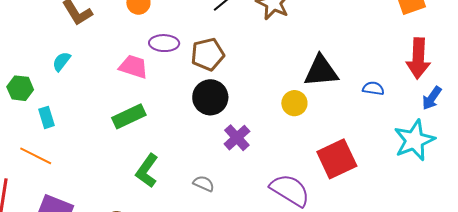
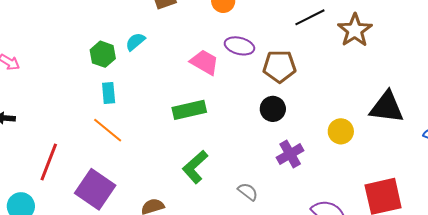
green hexagon: (20, 88) -> (103, 54), moved
black circle: (210, 97) -> (273, 109), size x0.7
yellow circle: (294, 103) -> (341, 131), moved
orange line: (36, 156) -> (108, 130), moved

